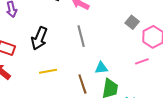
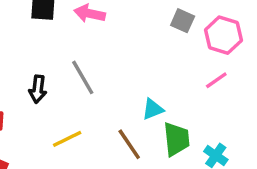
gray line: (81, 36) -> (83, 77), moved
black arrow: (39, 38) -> (38, 89), size x0.7

